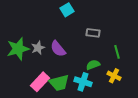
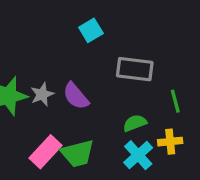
gray rectangle: (93, 33) -> (135, 69), size x1.5
yellow cross: (114, 76) -> (170, 142), turned -32
cyan cross: (83, 82) -> (138, 155), moved, turned 30

